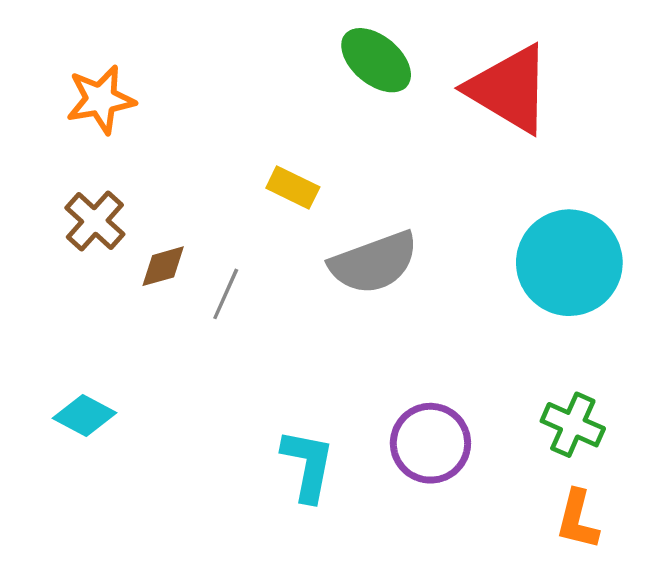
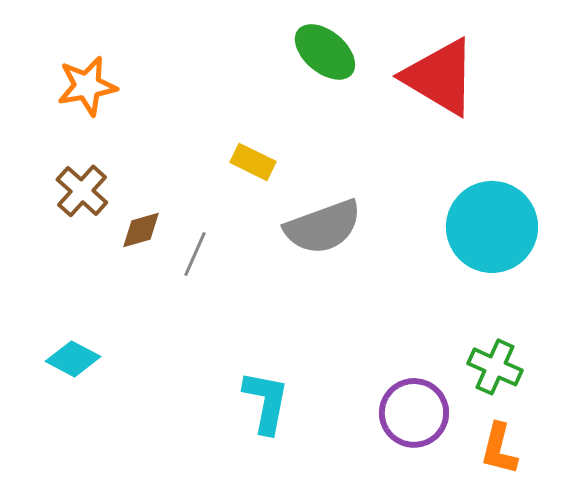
purple circle: (430, 443) -> (414, 413), moved

